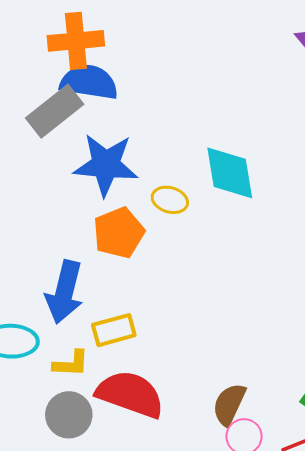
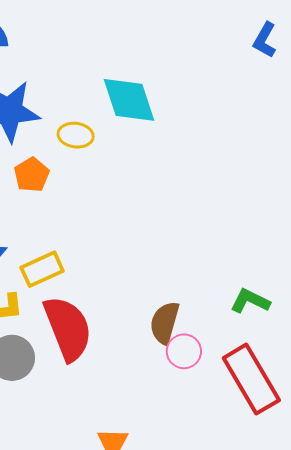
orange pentagon: (119, 233) -> (32, 175), size x0.7
red semicircle: (130, 394) -> (68, 328), turned 58

